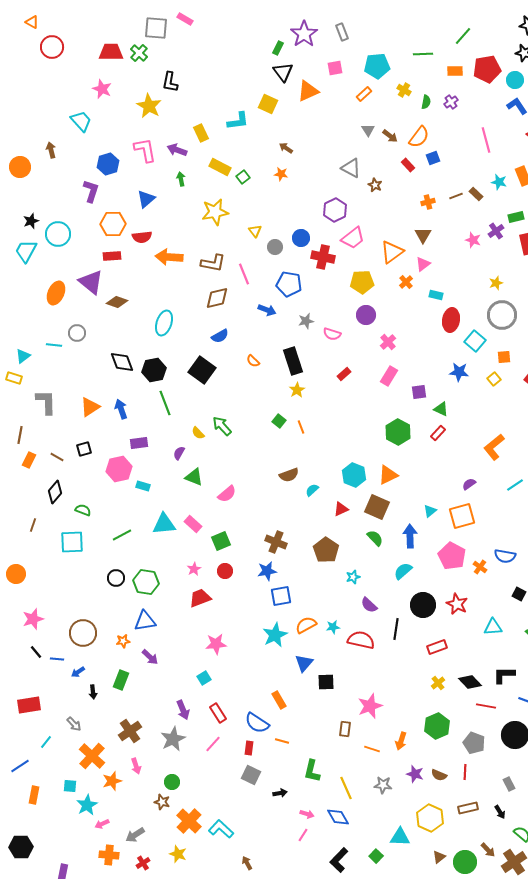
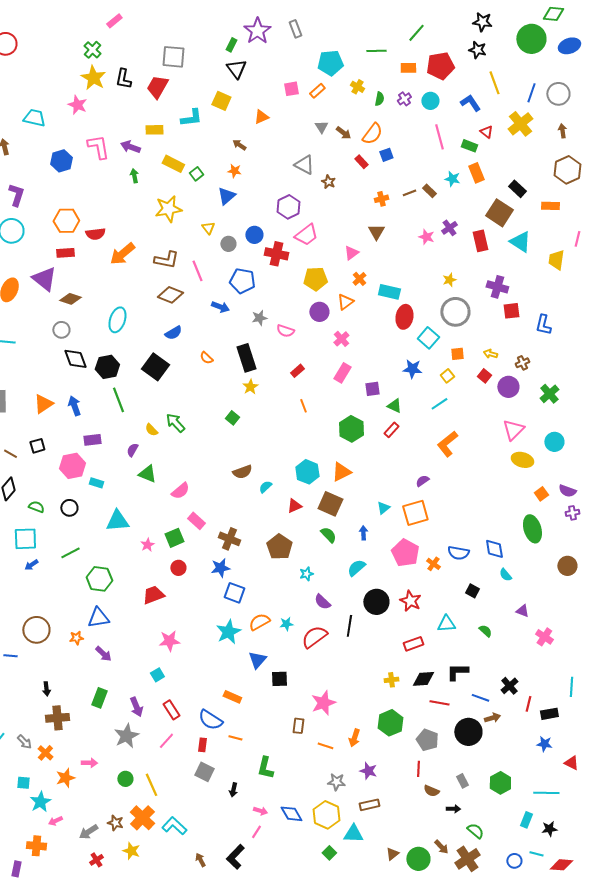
pink rectangle: (185, 19) -> (114, 21), moved, turned -70
gray square: (156, 28) -> (173, 57), moved
red trapezoid: (111, 52) -> (157, 87), moved, turned -60
pink square: (335, 68) -> (291, 89), moved
cyan circle: (515, 80) -> (430, 101), moved
pink star: (102, 89) -> (77, 105), moved
orange triangle: (308, 91) -> (261, 117), moved, size x0.7
yellow star: (149, 106) -> (93, 78), moved
cyan trapezoid: (81, 121) -> (34, 118), turned -35
yellow rectangle: (201, 133) -> (154, 130), turned -66
purple L-shape: (91, 191) -> (16, 195), moved
blue triangle: (146, 199) -> (226, 196), moved
green rectangle: (516, 217) -> (469, 146), moved, turned 35
orange triangle: (392, 252) -> (345, 302), moved, size x0.7
orange arrow: (169, 257) -> (122, 254), turned -44
pink triangle: (423, 264) -> (351, 253), moved
cyan rectangle: (436, 295) -> (389, 292), size x1.5
brown diamond: (217, 298) -> (170, 295), turned 35
gray circle: (77, 333) -> (61, 330), moved
orange line: (301, 427) -> (303, 406), moved
cyan line: (515, 485) -> (439, 404), moved
pink rectangle: (193, 524) -> (196, 521), moved
green line: (122, 535) -> (70, 553), moved
blue arrow: (410, 536) -> (363, 533), size x0.6
pink star: (194, 569) -> (147, 545), moved
black circle: (116, 578) -> (69, 508), moved
blue square: (281, 596) -> (234, 593), turned 30
red semicircle: (361, 640) -> (314, 637), turned -48
red rectangle: (437, 647) -> (413, 644), moved
blue arrow: (78, 672) -> (31, 565), moved
green rectangle: (121, 680) -> (99, 698), moved
black diamond: (470, 682) -> (423, 679), turned -50
yellow cross: (438, 683) -> (391, 680), turned 32
orange rectangle: (279, 700) -> (232, 697), turned -36
gray arrow: (74, 724) -> (24, 742), moved
brown cross: (130, 731) -> (57, 718), moved, turned 30
orange cross: (92, 756) -> (45, 753), size x0.6
pink arrow: (136, 766) -> (89, 763), turned -70
brown semicircle: (439, 775) -> (431, 791), moved
yellow line: (346, 788) -> (151, 785), moved
black arrow: (280, 793) -> (233, 790), turned 112
brown star: (162, 802) -> (115, 823), moved
brown rectangle: (468, 808) -> (369, 805), moved
black arrow: (500, 812) -> (453, 809), turned -56
yellow hexagon: (430, 818) -> (326, 815), moved
orange cross: (109, 855) -> (36, 846), moved
black L-shape: (339, 860) -> (235, 857), moved

